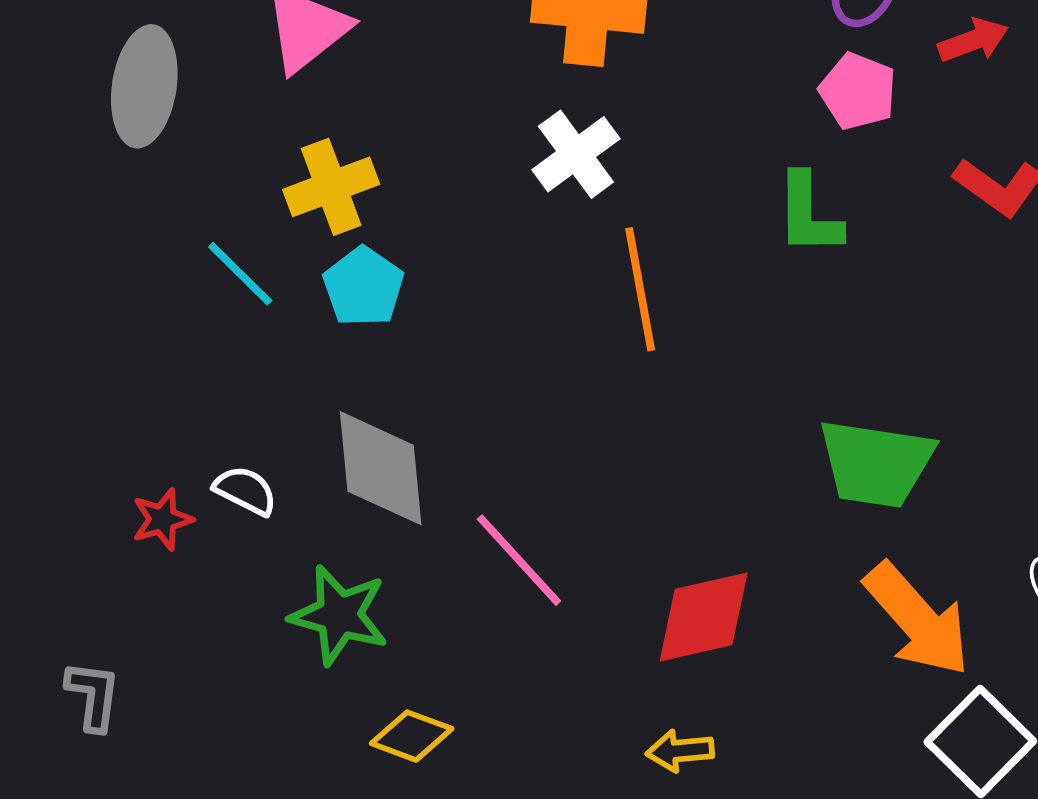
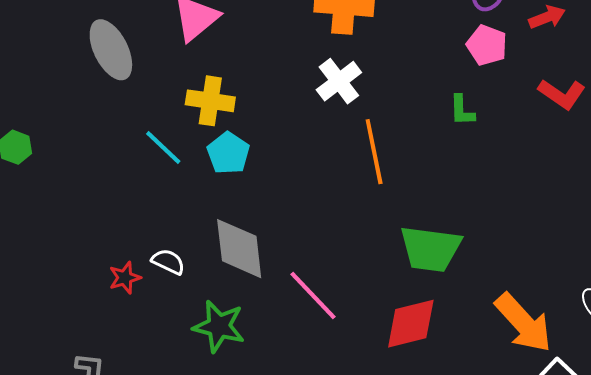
gray ellipse: (144, 86) -> (111, 50), turned -34
yellow cross: (331, 187) -> (210, 101), turned 30
green L-shape: (809, 214) -> (462, 110), size x0.7
green trapezoid: (876, 463) -> (430, 249), moved

